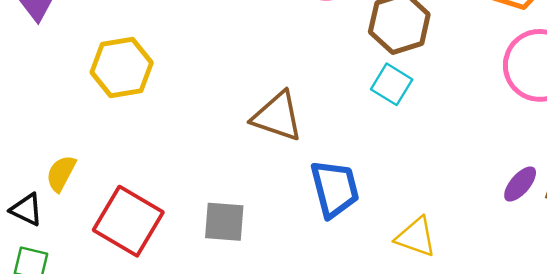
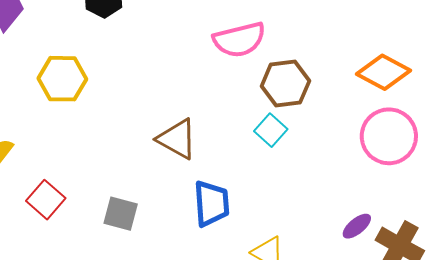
red square: (128, 221) -> (46, 200), size x0.7

